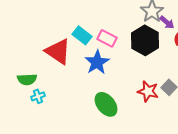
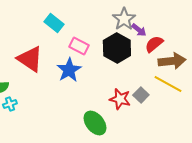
cyan rectangle: (82, 35) -> (54, 23), moved
green ellipse: (106, 104) -> (95, 123), moved

